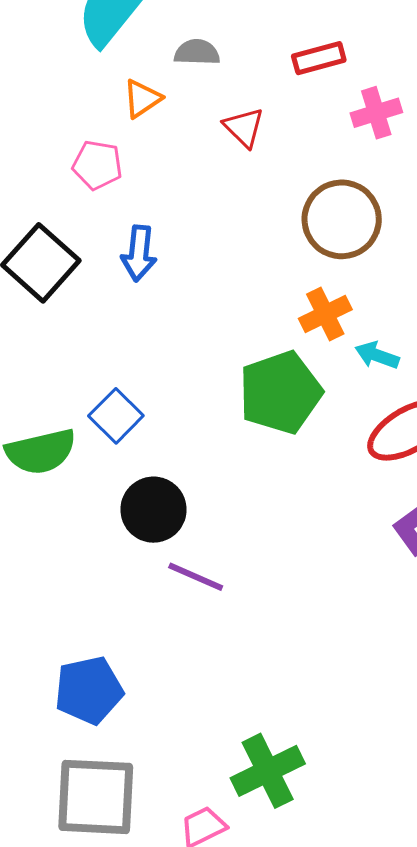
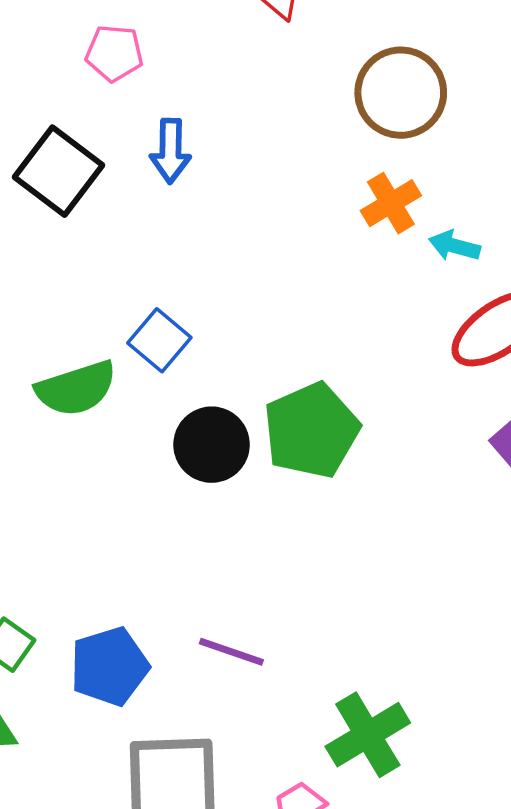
green pentagon: (280, 392) -> (311, 430), moved
purple line: (196, 577) -> (231, 652), moved
blue pentagon: (89, 690) -> (109, 666), moved

